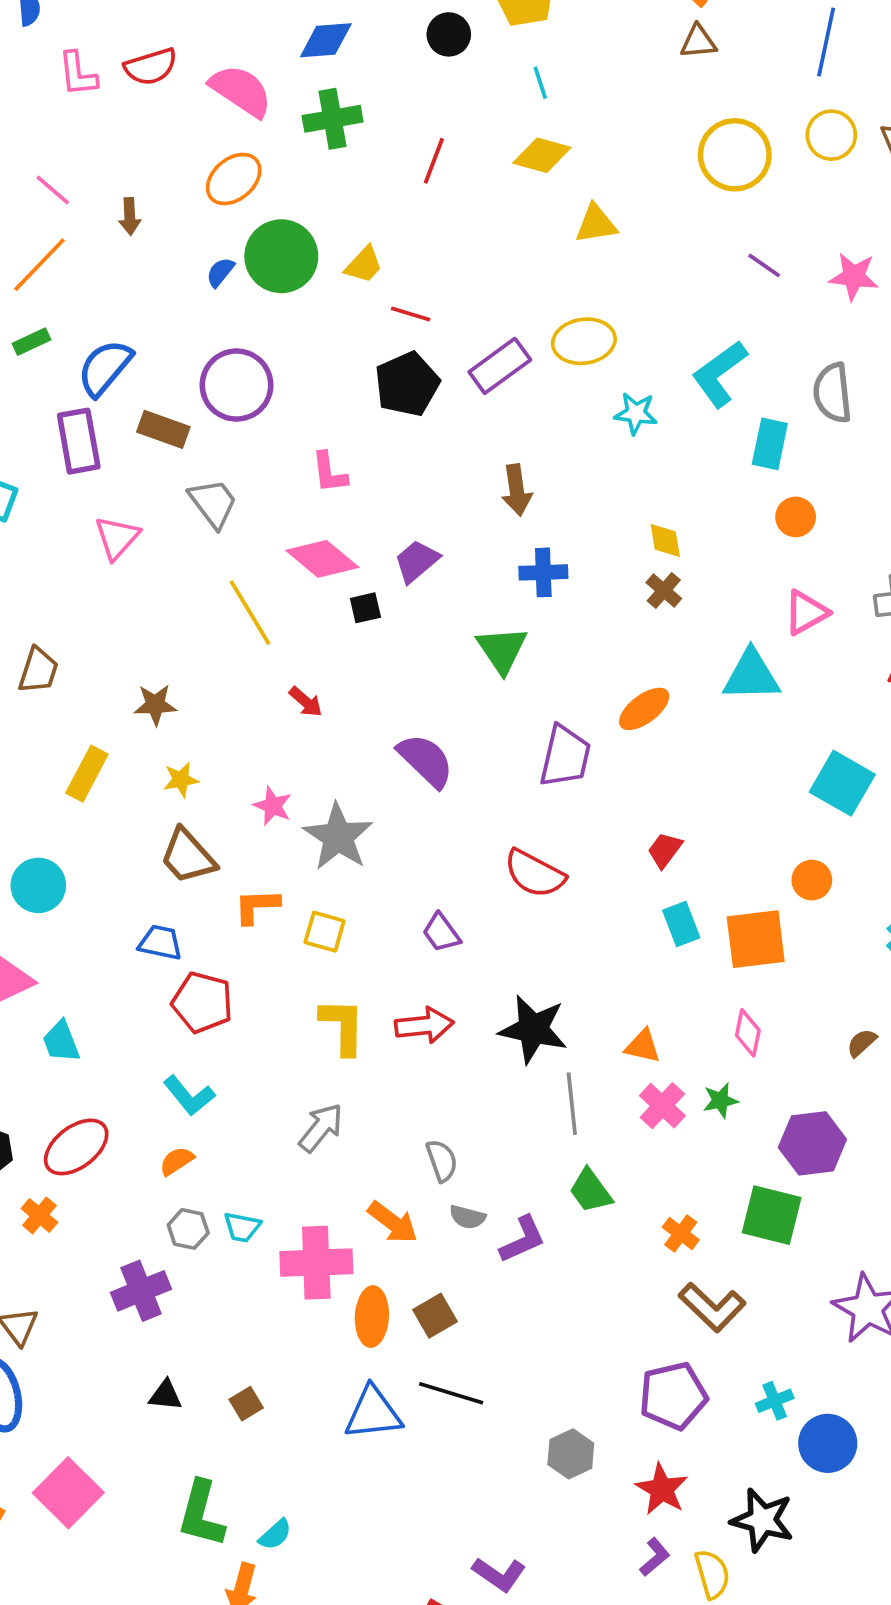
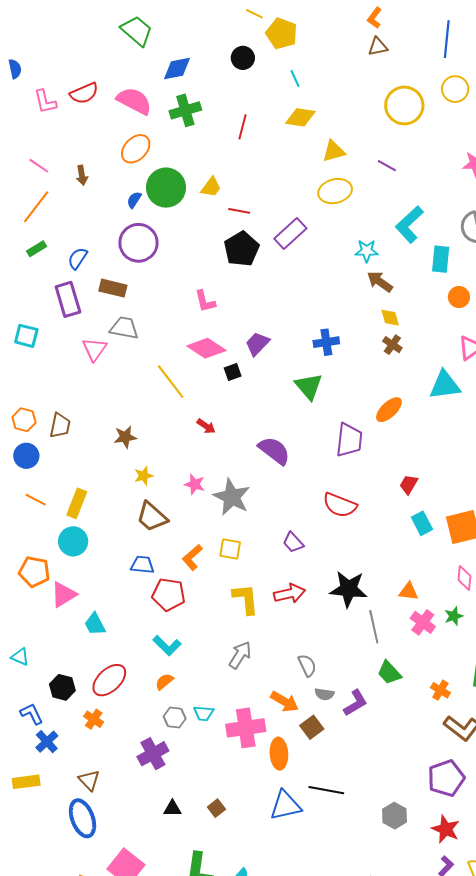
purple line: (764, 265) -> (387, 166), moved
yellow ellipse: (584, 341) -> (335, 191), moved
blue semicircle: (105, 368) -> (78, 258), size x0.7
purple circle: (236, 385) -> (138, 243), moved
brown arrow: (517, 490) -> (380, 282), moved, turned 140
gray trapezoid: (213, 503) -> (124, 328), moved, turned -36
yellow rectangle: (87, 774) -> (77, 503), moved
orange L-shape: (257, 906) -> (192, 557), moved, turned -32
brown square: (435, 1316) -> (312, 727), moved

